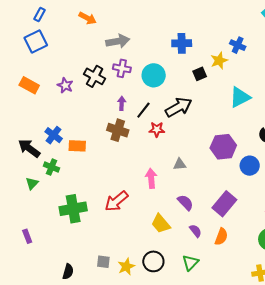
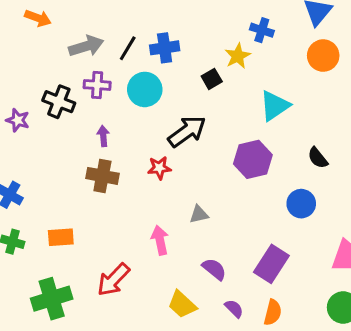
blue cross: (182, 43) -> (165, 48), moved
black line: (143, 110) -> (128, 48), moved
orange rectangle: (77, 146) -> (61, 237), moved
purple hexagon: (223, 147) -> (253, 159), moved

